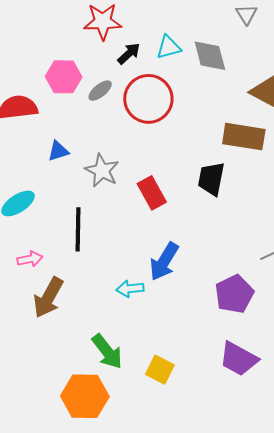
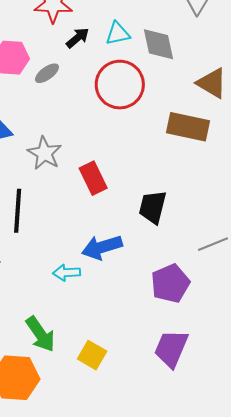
red circle: (148, 99) -> (120, 85), moved
black trapezoid: (211, 179) -> (153, 207), moved
blue arrow: (164, 261) -> (102, 247), turned 39
purple trapezoid: (239, 359) -> (171, 348), turned 81

